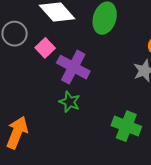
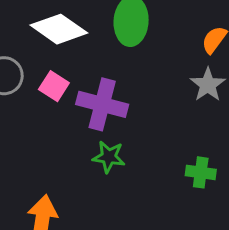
green cross: (126, 126) -> (201, 172), size x0.7

